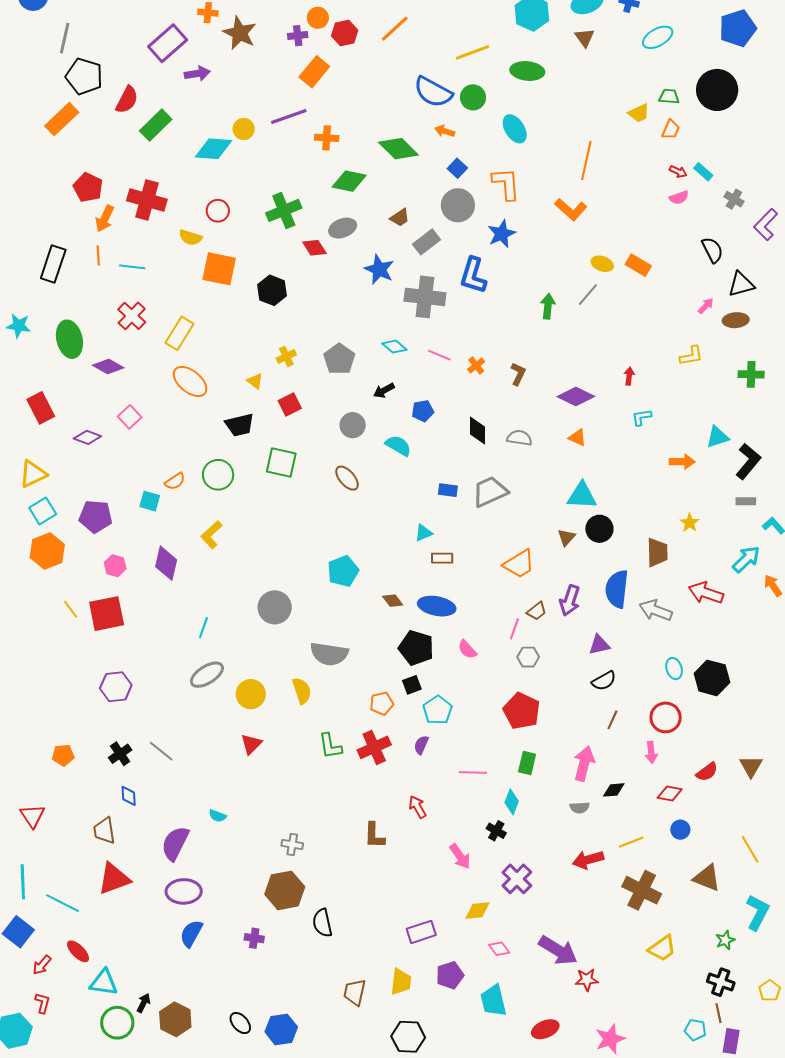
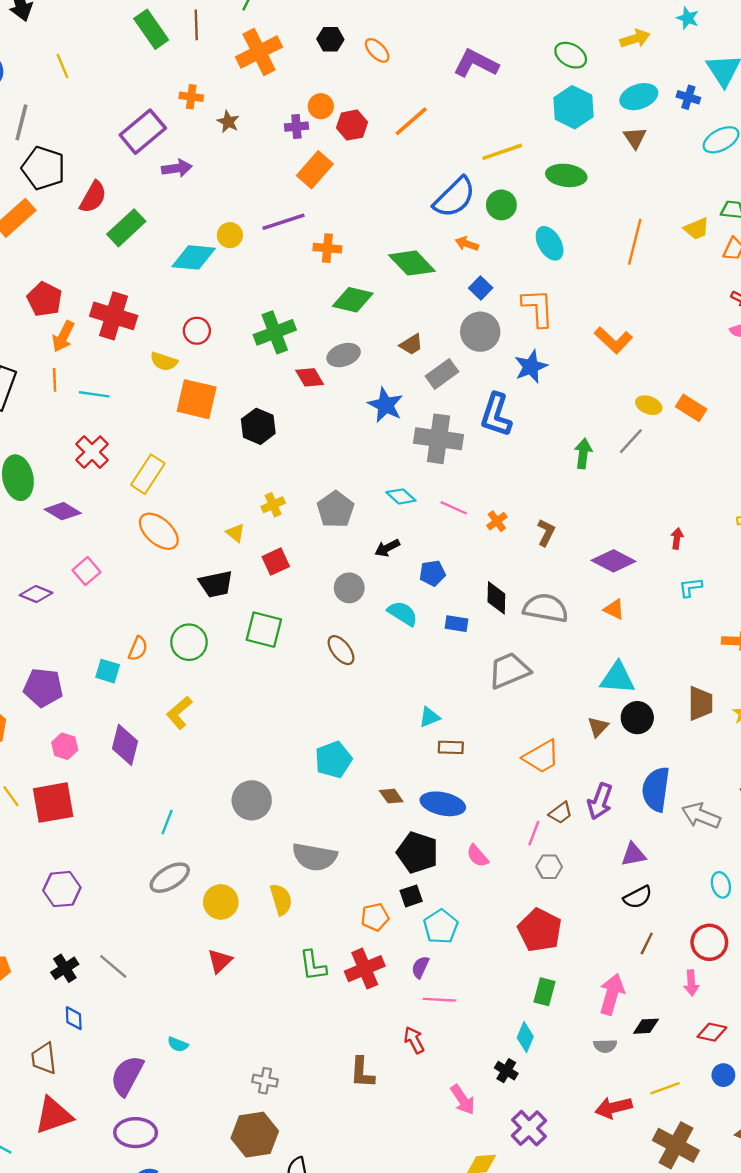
brown star: (240, 33) -> (228, 122), size x0.6
blue semicircle: (433, 92) -> (454, 197), turned -75
orange line: (586, 161) -> (635, 242), moved
gray semicircle: (519, 438) -> (546, 608), size x1.5
orange semicircle: (175, 481) -> (138, 649), turned -35
blue rectangle: (448, 490) -> (457, 624), moved
brown trapezoid: (657, 552) -> (700, 703), moved
pink line: (473, 772) -> (439, 1000), moved

